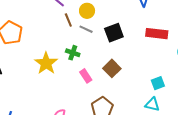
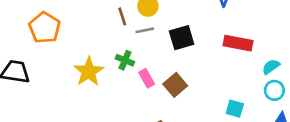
gray line: (86, 29) -> (145, 30), turned -40
pink rectangle: (86, 76) -> (147, 78), moved
cyan square: (158, 83) -> (235, 109), turned 32

